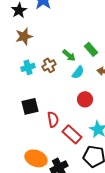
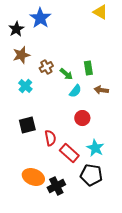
green rectangle: (91, 49) -> (88, 68), turned 32
brown cross: (49, 65) -> (46, 67), moved
cyan cross: (28, 67) -> (25, 86), turned -32

